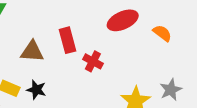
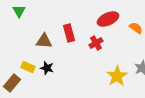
red cross: (93, 61) -> (96, 43), moved, turned 32

